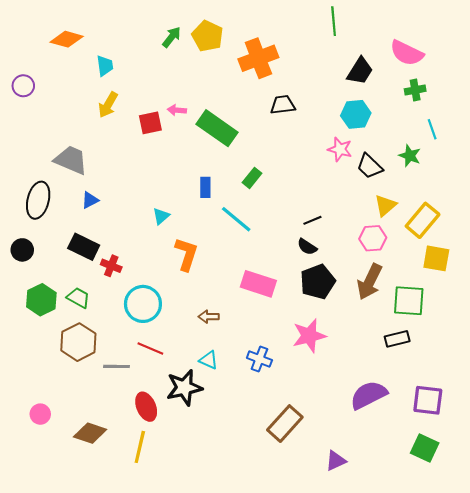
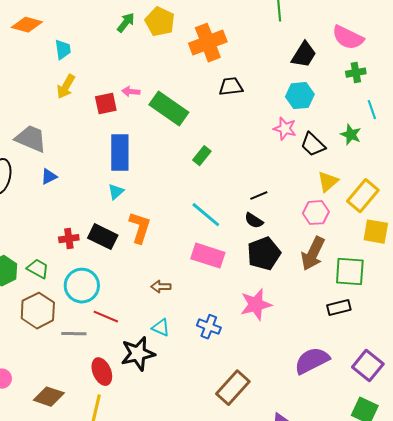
blue rectangle: (205, 187) -> (120, 153), moved, size x1.8
cyan line: (236, 219) -> (206, 215), moved
black rectangle: (84, 247) -> (103, 237), moved
red cross: (111, 266) -> (69, 239), turned -30
cyan circle: (143, 304) -> (82, 286), moved
purple square: (428, 400) -> (368, 366), turned 32

